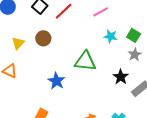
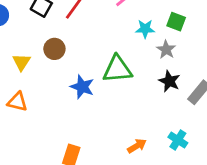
gray star: (135, 55) -> (166, 50), moved
blue star: (56, 81) -> (82, 87), moved

